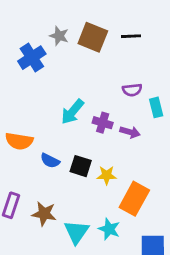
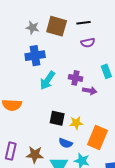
blue cross: (32, 58) -> (35, 56), moved, turned 30
purple semicircle: (132, 90) -> (88, 43), moved
purple cross: (103, 123) -> (75, 78), moved
blue semicircle: (50, 161) -> (66, 143), moved

